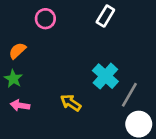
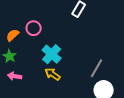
pink circle: (45, 19) -> (34, 28), moved
cyan cross: (105, 76) -> (52, 54), moved

